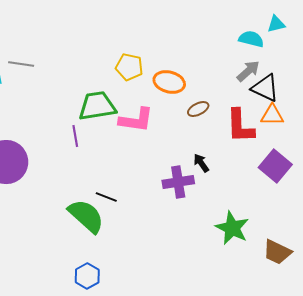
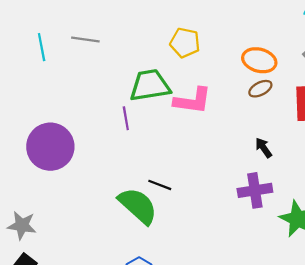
gray line: (21, 64) -> (85, 39), moved
orange ellipse: (169, 82) -> (259, 60), moved
purple cross: (178, 182) -> (255, 190), moved

